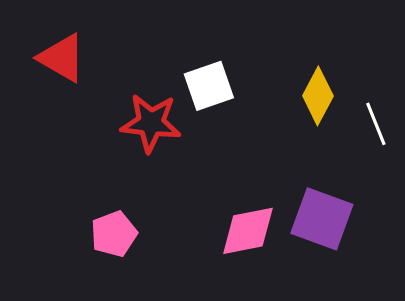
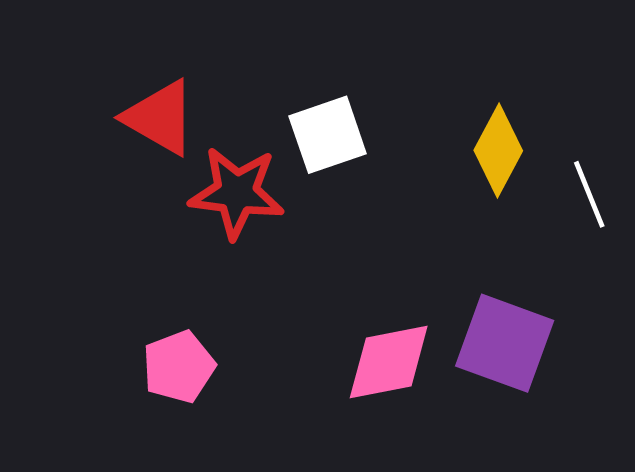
red triangle: (62, 58) -> (160, 118), moved

